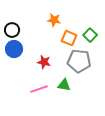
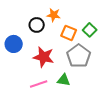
black circle: (12, 30) -> (37, 25), moved
gray pentagon: (79, 61) -> (79, 56), turned 30
red star: (44, 62) -> (44, 57), size x1.5

